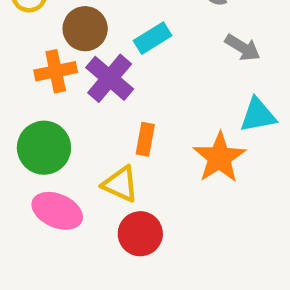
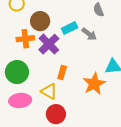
gray arrow: (243, 47) -> (89, 34), moved
pink ellipse: (57, 211) -> (20, 100), turned -35

